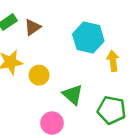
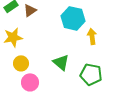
yellow circle: (39, 75) -> (21, 63), moved
pink circle: (52, 123) -> (30, 82), moved

